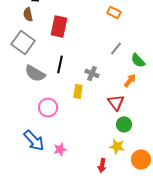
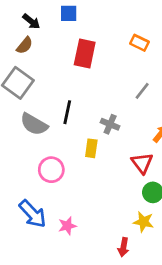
brown semicircle: (28, 14) -> (25, 45), turned -128
red rectangle: (59, 26) -> (85, 53), moved

